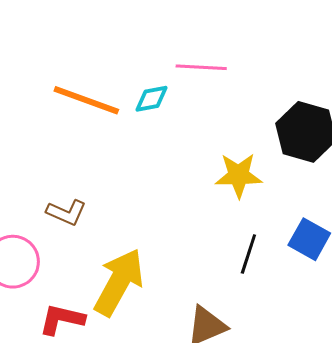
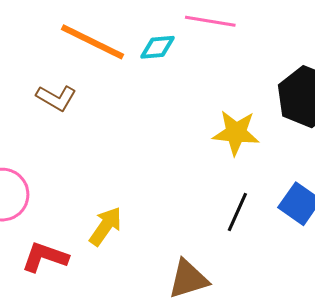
brown L-shape: (66, 212) -> (56, 98), moved
yellow arrow: (119, 282) -> (106, 226), size x0.6

